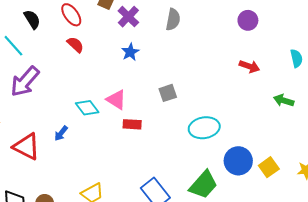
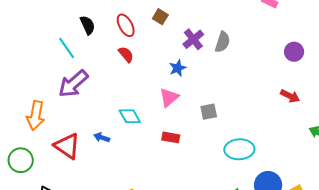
purple cross: (128, 17) -> (193, 39), moved
pink triangle: (116, 100) -> (169, 97), moved, turned 40
blue arrow: (61, 133) -> (102, 138), turned 63

